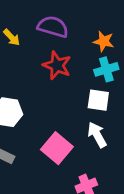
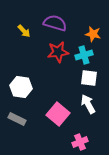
red star: (57, 65) -> (58, 52), turned -30
cyan cross: (106, 69) -> (84, 55), moved

